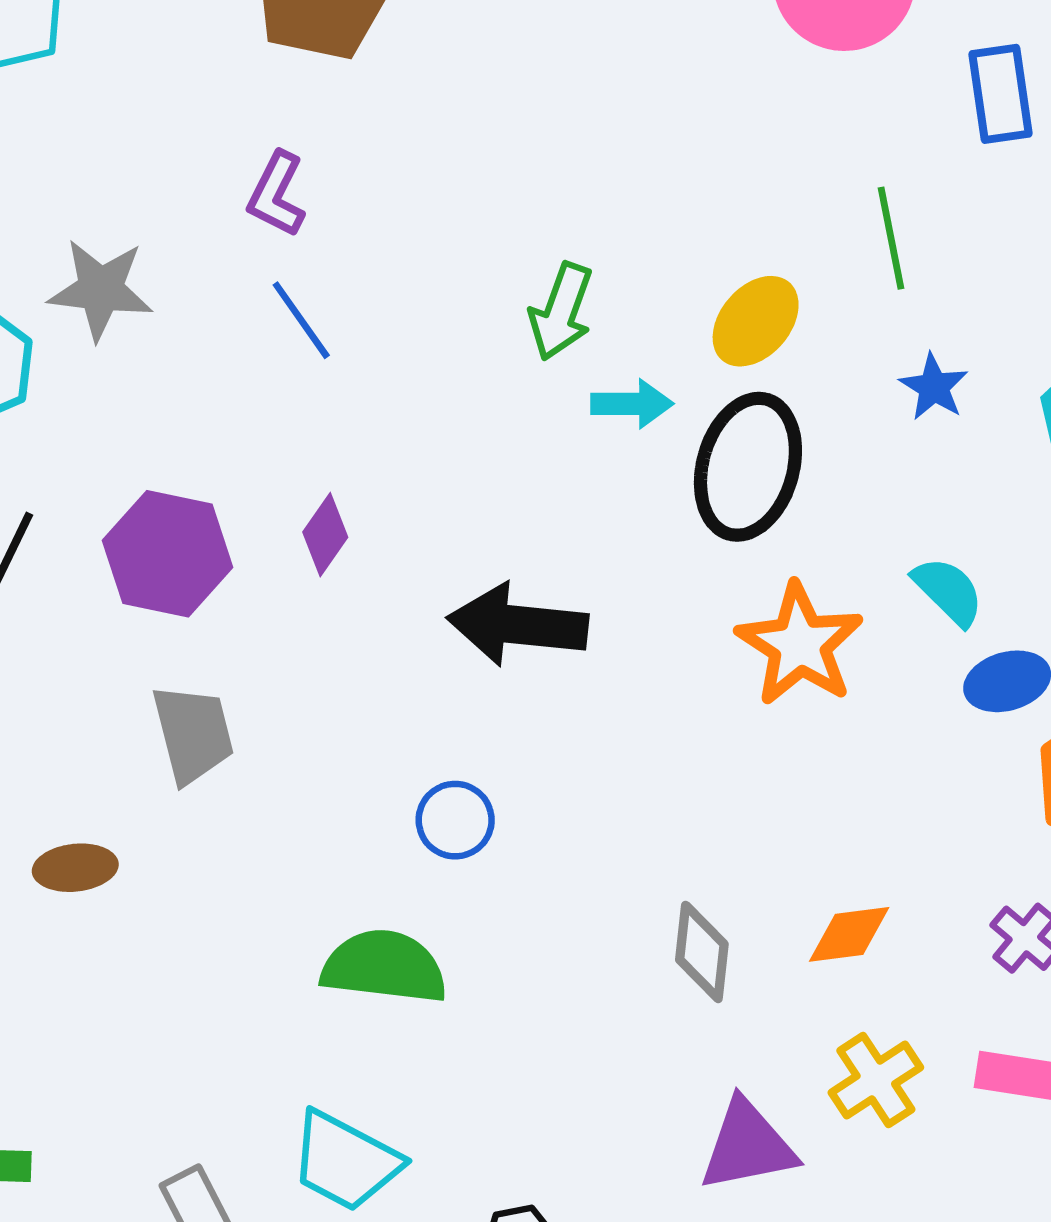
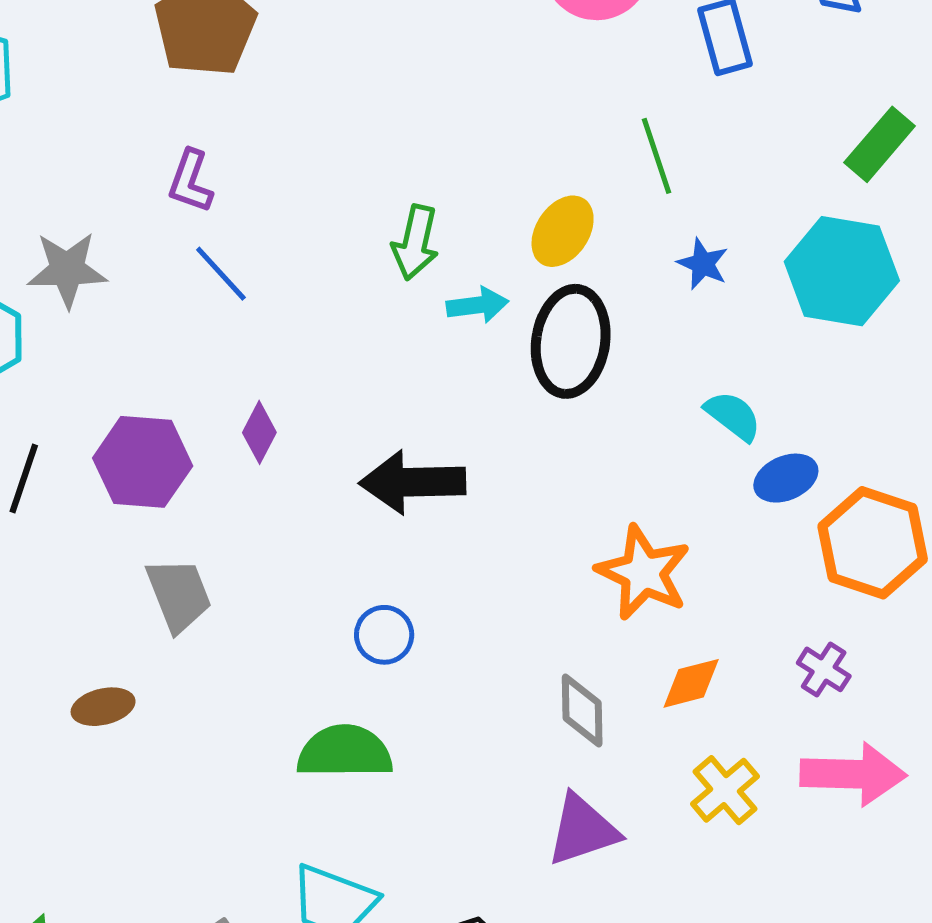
orange star: (800, 644) -> (643, 573), moved
purple triangle: (748, 1146) -> (583, 830), moved

